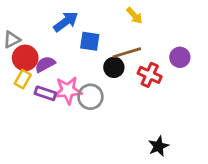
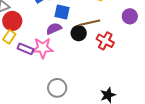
purple circle: (180, 57) -> (130, 16), moved
purple semicircle: (45, 64) -> (54, 29), moved
gray circle: (90, 97) -> (57, 88), moved

